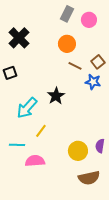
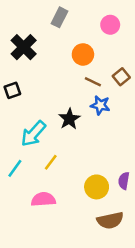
gray rectangle: (67, 14) -> (59, 17), moved
blue star: (93, 82) -> (100, 105), moved
cyan line: (17, 145) -> (15, 168), moved, turned -56

